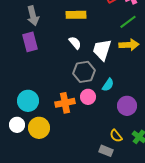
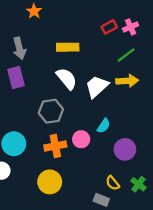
white semicircle: (75, 43) -> (67, 79), size x1.5
white trapezoid: (102, 50) -> (97, 86), turned 30
gray hexagon: (84, 72) -> (51, 111), moved
yellow circle: (39, 128) -> (50, 182), moved

